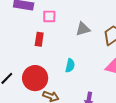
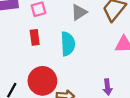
cyan semicircle: (70, 66) -> (68, 44), moved, size x1.5

